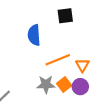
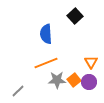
black square: (65, 16) -> (75, 16), turned -35
orange line: (58, 60) -> (46, 63), moved

